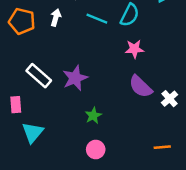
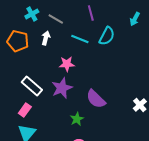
pink star: (134, 49) -> (67, 64), moved
purple semicircle: (140, 87) -> (96, 99), moved
pink rectangle: (16, 105) -> (25, 110), moved, turned 40

